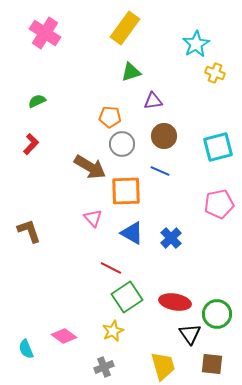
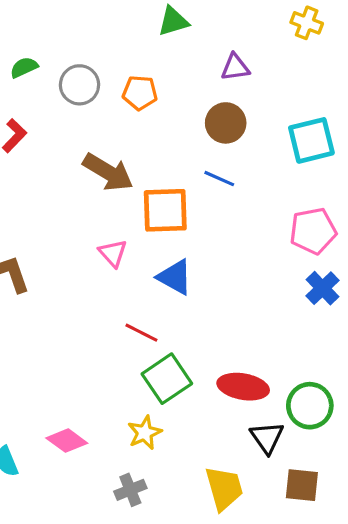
purple triangle: (153, 101) -> (235, 67), moved
gray circle: (122, 144) -> (80, 85), moved
blue cross: (171, 238) -> (323, 288), moved

